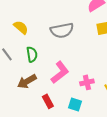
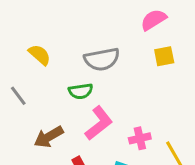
green semicircle: (32, 54) -> (81, 91), moved, turned 91

